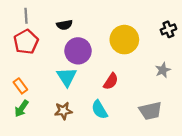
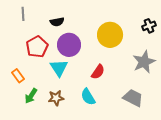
red pentagon: (26, 42) -> (37, 47), moved
gray star: (163, 70) -> (144, 62), size x1.6
green arrow: (21, 109) -> (31, 96), moved
gray trapezoid: (150, 111) -> (133, 98), turned -140

